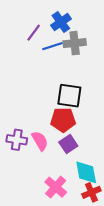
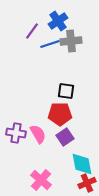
black square: (69, 96) -> (66, 91), size x0.7
pink cross: (56, 187) -> (41, 180), moved

